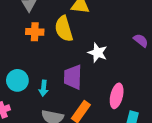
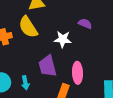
purple semicircle: (141, 40) -> (85, 24), moved
pink ellipse: (117, 96) -> (78, 73), moved

